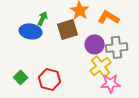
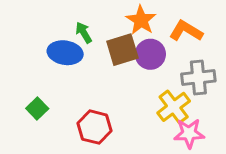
green arrow: (43, 18) -> (84, 33), turned -56
purple circle: (95, 44) -> (150, 54), moved
green square: (21, 77) -> (37, 108), moved

